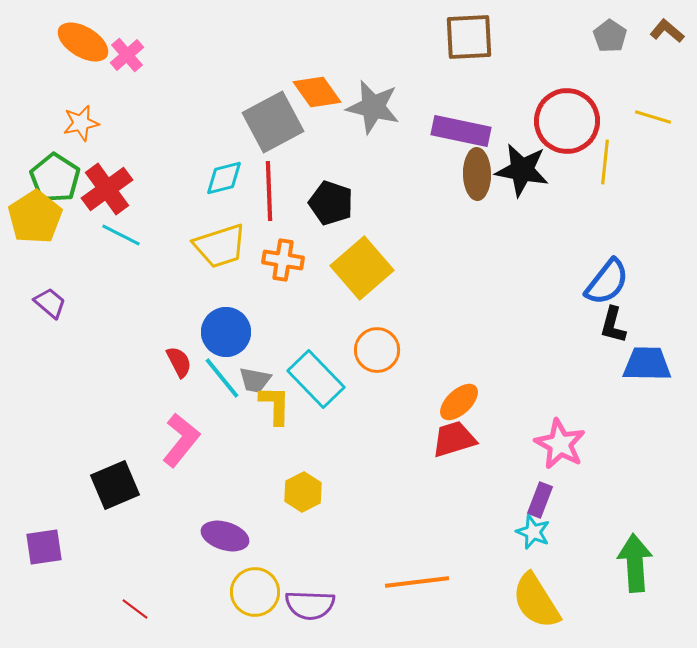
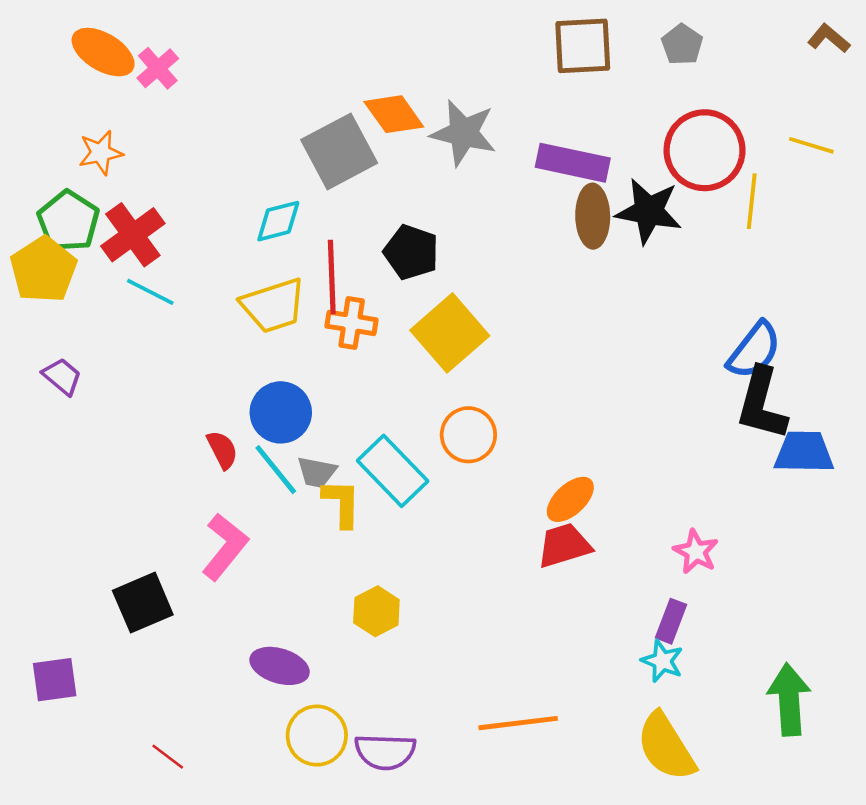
gray pentagon: (610, 36) -> (682, 45), moved
red line: (269, 191) -> (332, 277), moved
black L-shape: (613, 325) -> (762, 404), size x1.6
pink star: (560, 444) -> (696, 552), size x0.7

